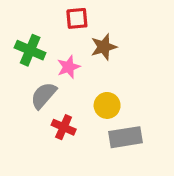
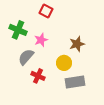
red square: (77, 18) -> (46, 11), turned 32
brown star: (104, 47) -> (77, 44), moved

